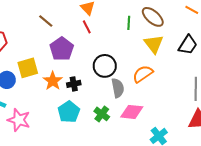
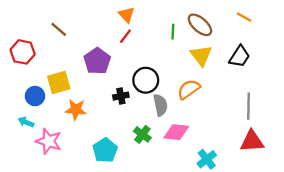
brown line: (46, 21) -> (59, 29), moved
red line: (87, 27) -> (125, 36), turned 64
orange star: (53, 81) -> (76, 110), moved, turned -30
black cross: (74, 84) -> (121, 96), moved
cyan pentagon: (69, 112) -> (105, 150), moved

